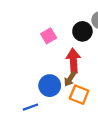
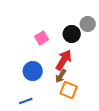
red arrow: (73, 61) -> (64, 60), turned 35
blue circle: (50, 86) -> (33, 71), moved

